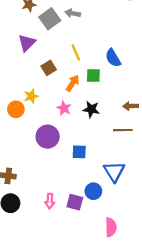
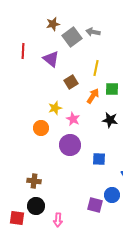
purple triangle: (27, 43) -> (51, 59), turned -36
yellow line: (76, 53) -> (96, 68), turned 35
pink star: (64, 108) -> (73, 119), moved
orange circle: (16, 109) -> (41, 128), moved
pink arrow: (50, 201) -> (58, 220), moved

